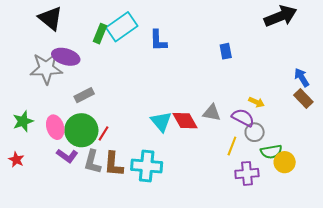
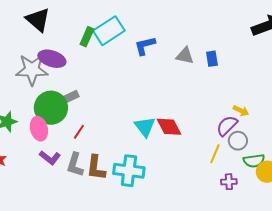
blue L-shape: (158, 41) -> (145, 46), turned 75
gray triangle: (212, 113) -> (185, 56), moved
purple semicircle: (243, 118) -> (227, 126), turned -75
green circle: (81, 130) -> (51, 108), moved
red line: (103, 133) -> (79, 132), moved
purple cross: (247, 173) -> (229, 182), size x0.7

